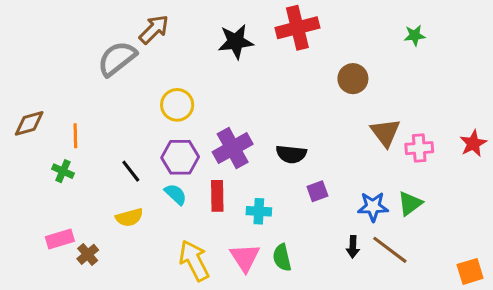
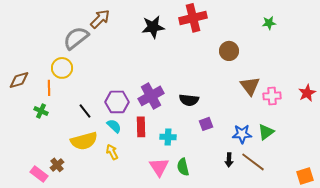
yellow circle: (177, 105) -> (62, 68), moved
yellow semicircle: (129, 217) -> (84, 141), size x1.5
pink rectangle: (60, 239) -> (39, 174), moved, turned 54
yellow arrow: (194, 261) -> (112, 152), moved, size x0.6

